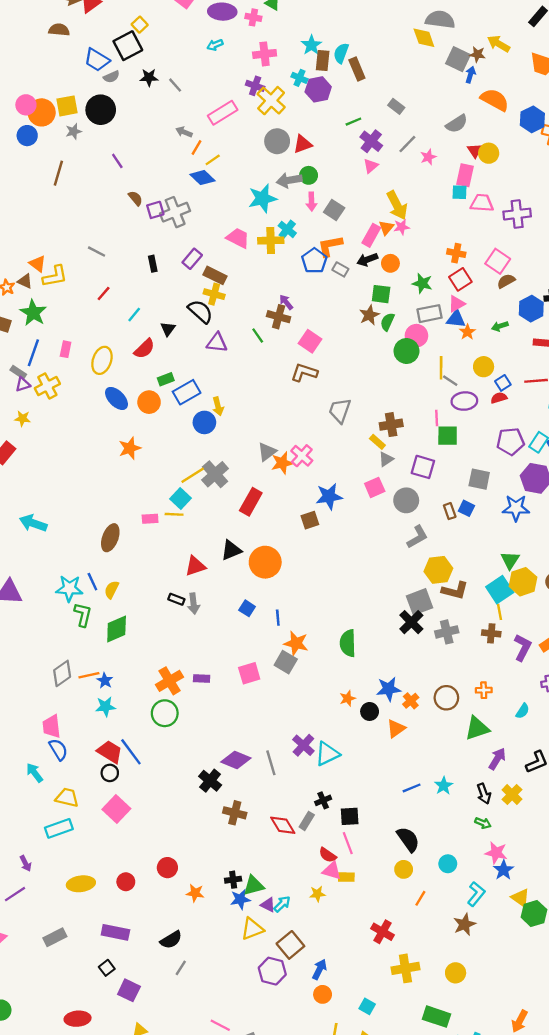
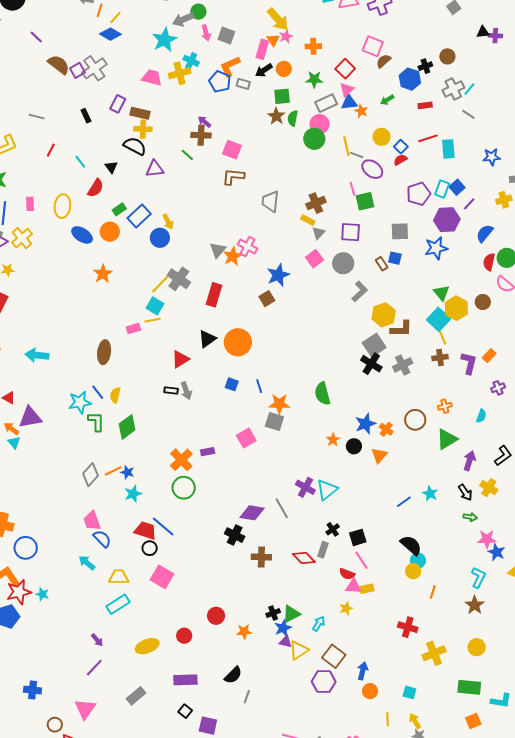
brown semicircle: (135, 198) -> (59, 65), size x1.6
orange cross: (456, 253) -> (313, 46), moved
cyan line: (134, 315) -> (80, 162), turned -64
purple ellipse: (464, 401) -> (372, 169), turned 55
cyan circle: (448, 864) -> (418, 560), moved
purple triangle: (268, 905) -> (286, 642), moved

